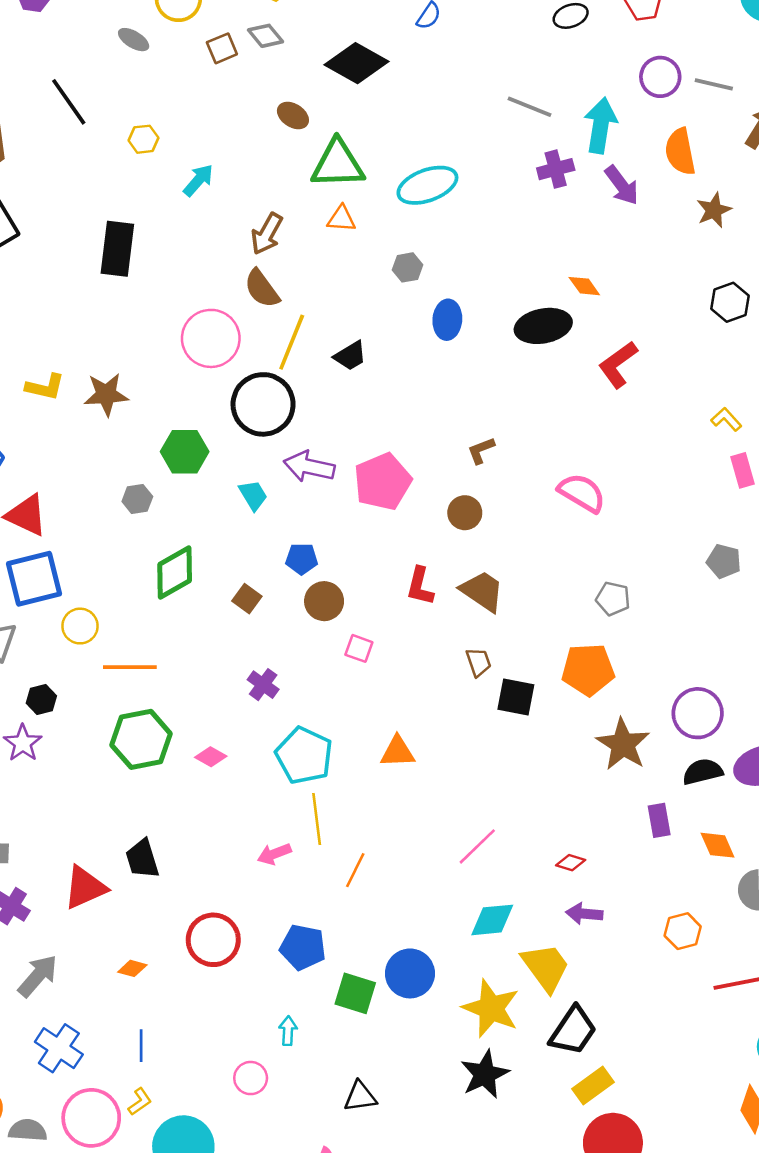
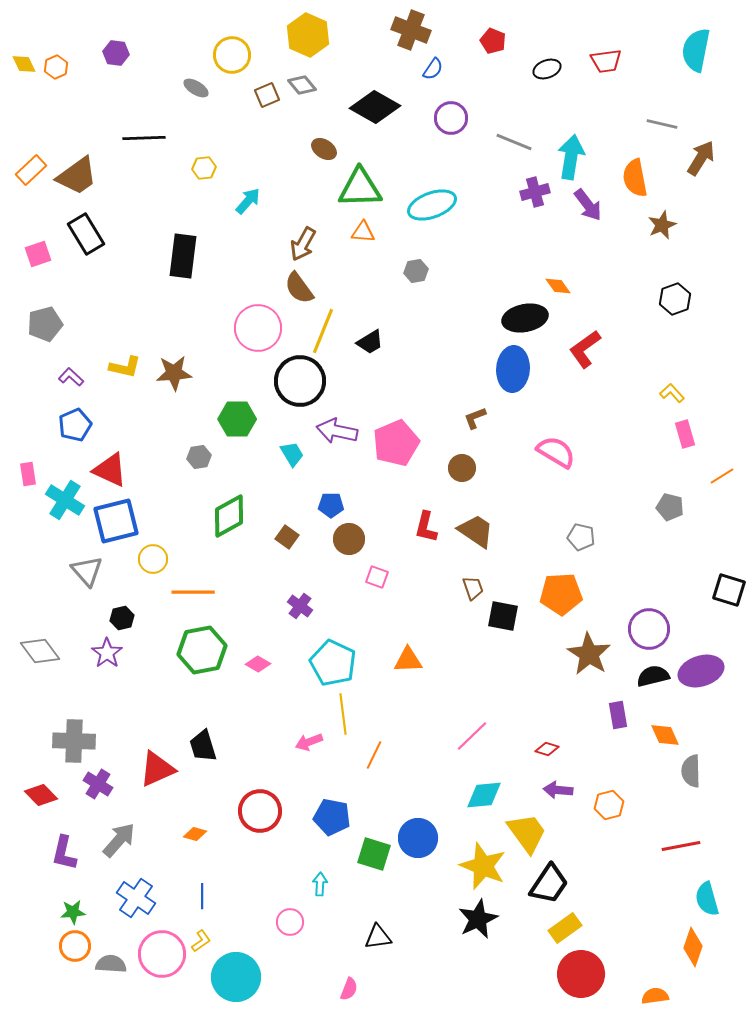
purple circle: (660, 77) -> (451, 118), moved
black line: (69, 102) -> (144, 138), turned -57
blue ellipse: (447, 320) -> (513, 369), moved, size x1.4
orange hexagon: (683, 931) -> (609, 805), moved

